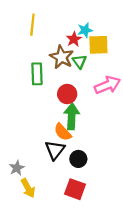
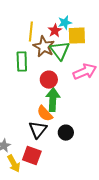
yellow line: (32, 25) -> (31, 32), moved
green triangle: (79, 62) -> (60, 51), size x1.5
black circle: (78, 159) -> (66, 133), moved
red square: (75, 189) -> (32, 156), moved

